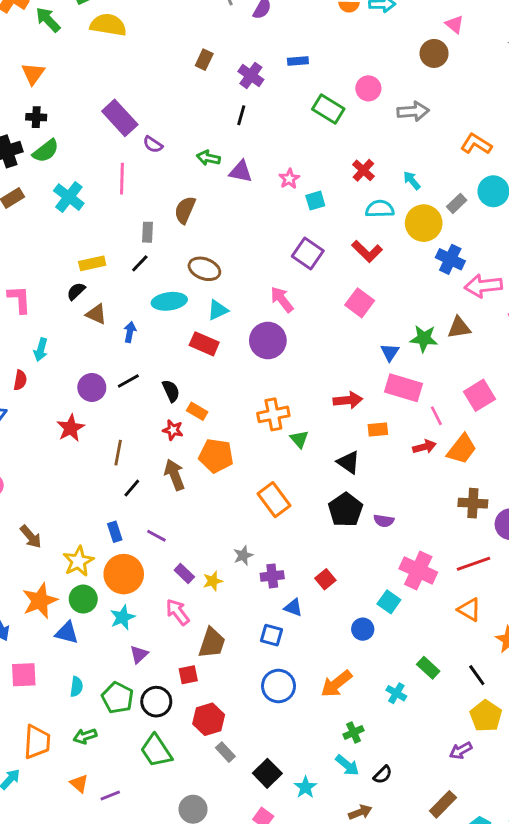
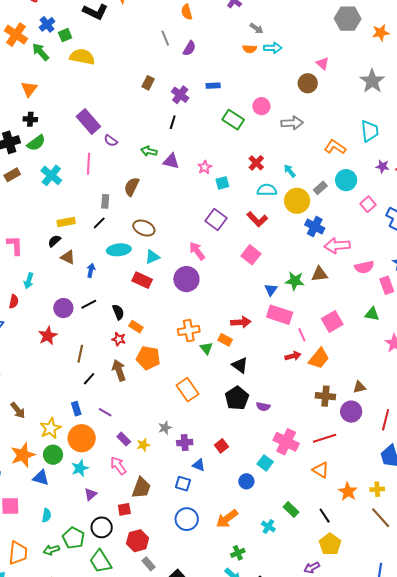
orange rectangle: (378, 429) -> (225, 340), moved, turned 32
green pentagon: (118, 698) -> (74, 538), moved

